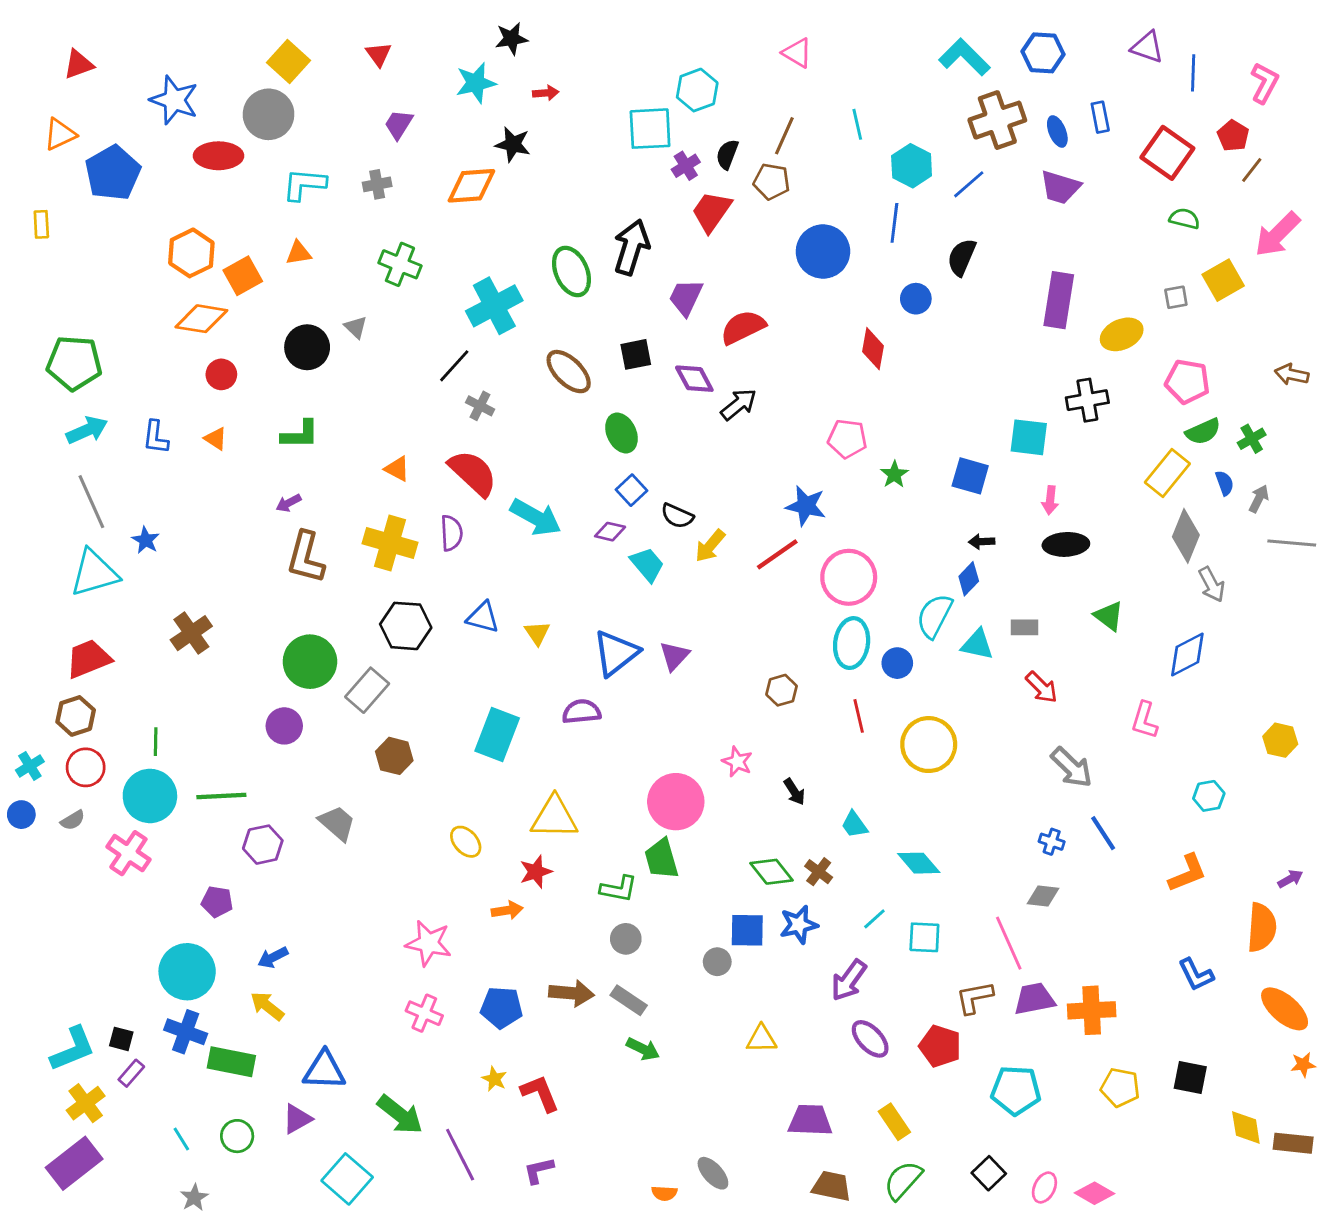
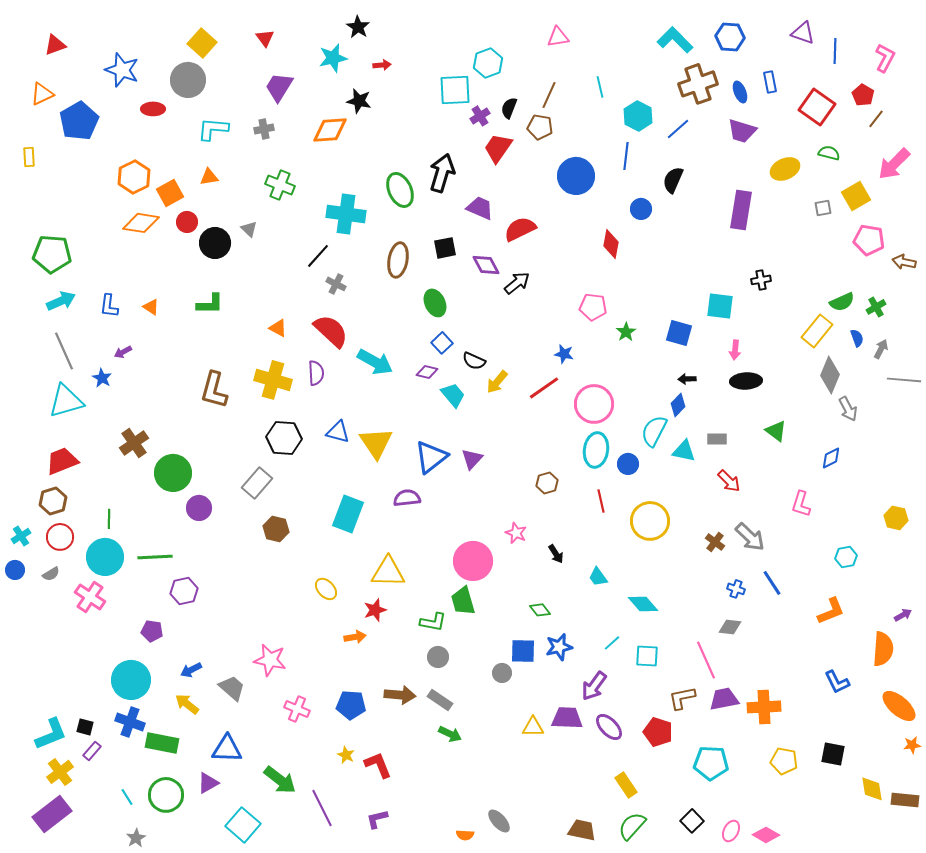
black star: (511, 39) -> (358, 27), turned -30
pink triangle: (797, 53) -> (558, 37), turned -40
purple trapezoid: (399, 124) -> (279, 87), size x1.4
red ellipse: (219, 156) -> (153, 109), size x0.7
purple trapezoid: (686, 297) -> (480, 208), turned 88
cyan cross: (494, 306) -> (346, 214), turned 36
yellow ellipse: (1122, 334) -> (785, 169), moved
brown ellipse: (569, 372) -> (398, 260), turned 56
red circle: (221, 374) -> (187, 222), moved
pink pentagon: (1187, 382) -> (869, 240), moved
black cross: (1087, 400) -> (761, 280), size x0.7
purple arrow: (289, 503) -> (123, 352), moved
blue star: (806, 506) -> (564, 354), size x0.7
yellow triangle: (537, 633) -> (376, 443), size x1.8
blue diamond: (1187, 654) -> (831, 458), size x0.7
green circle: (310, 662) -> (173, 473), moved
gray trapezoid: (337, 823) -> (232, 688), moved
green diamond: (772, 872) -> (540, 610), size x0.7
brown cross: (819, 872) -> (715, 542), moved
pink star: (429, 943) -> (270, 660), moved
purple trapezoid: (810, 1120) -> (567, 718), moved
green circle: (237, 1136) -> (166, 795), size x1.5

